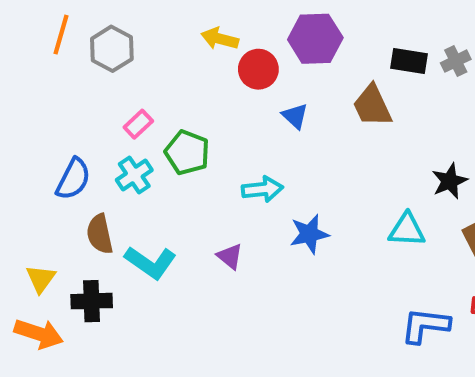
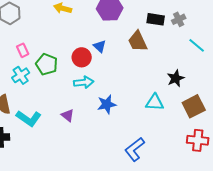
red circle: (258, 69) -> (82, 57), moved
pink rectangle: (138, 124) -> (23, 50), turned -72
blue L-shape: (425, 326) -> (135, 149), moved, turned -45

